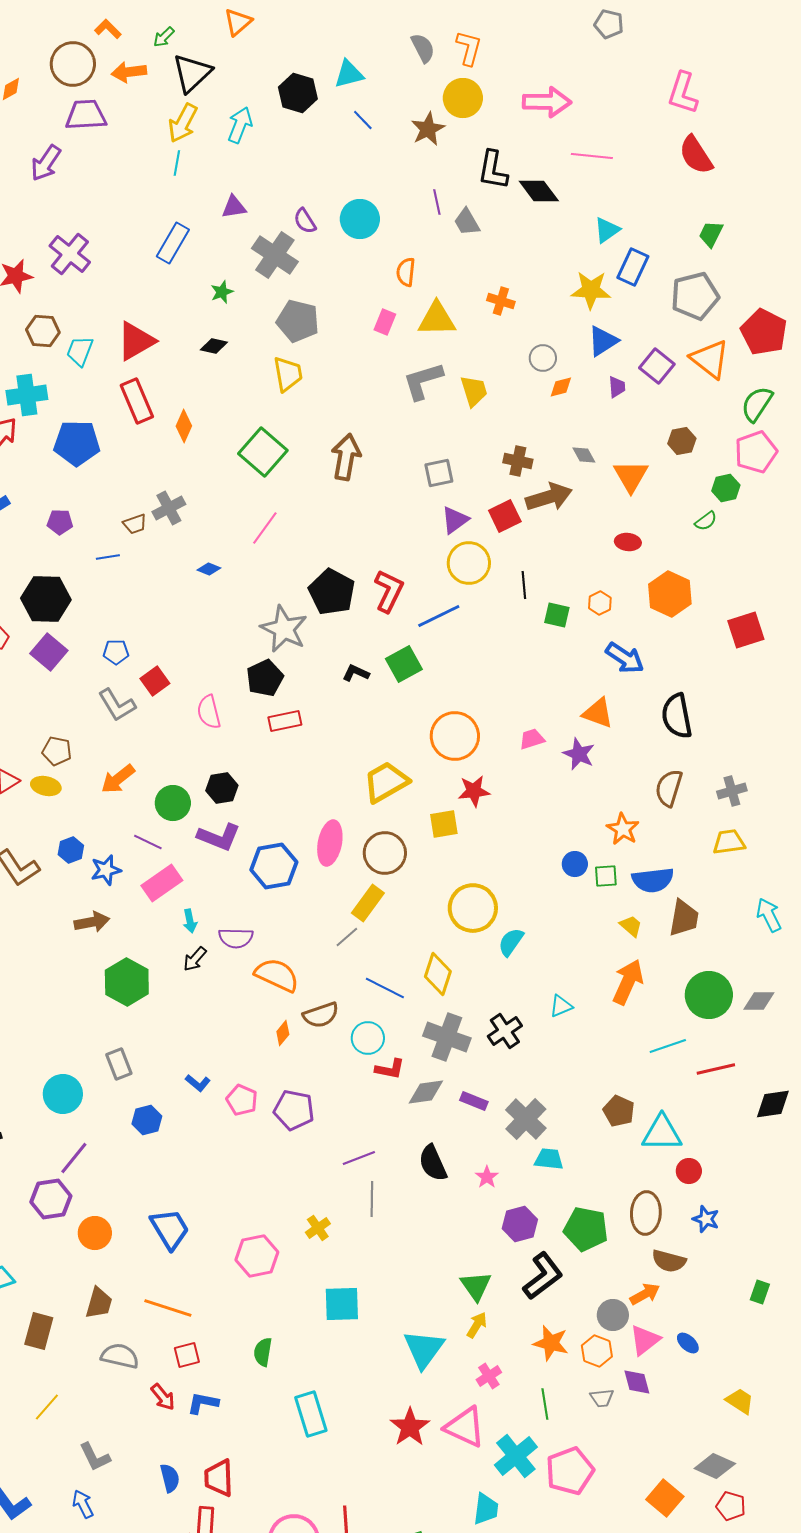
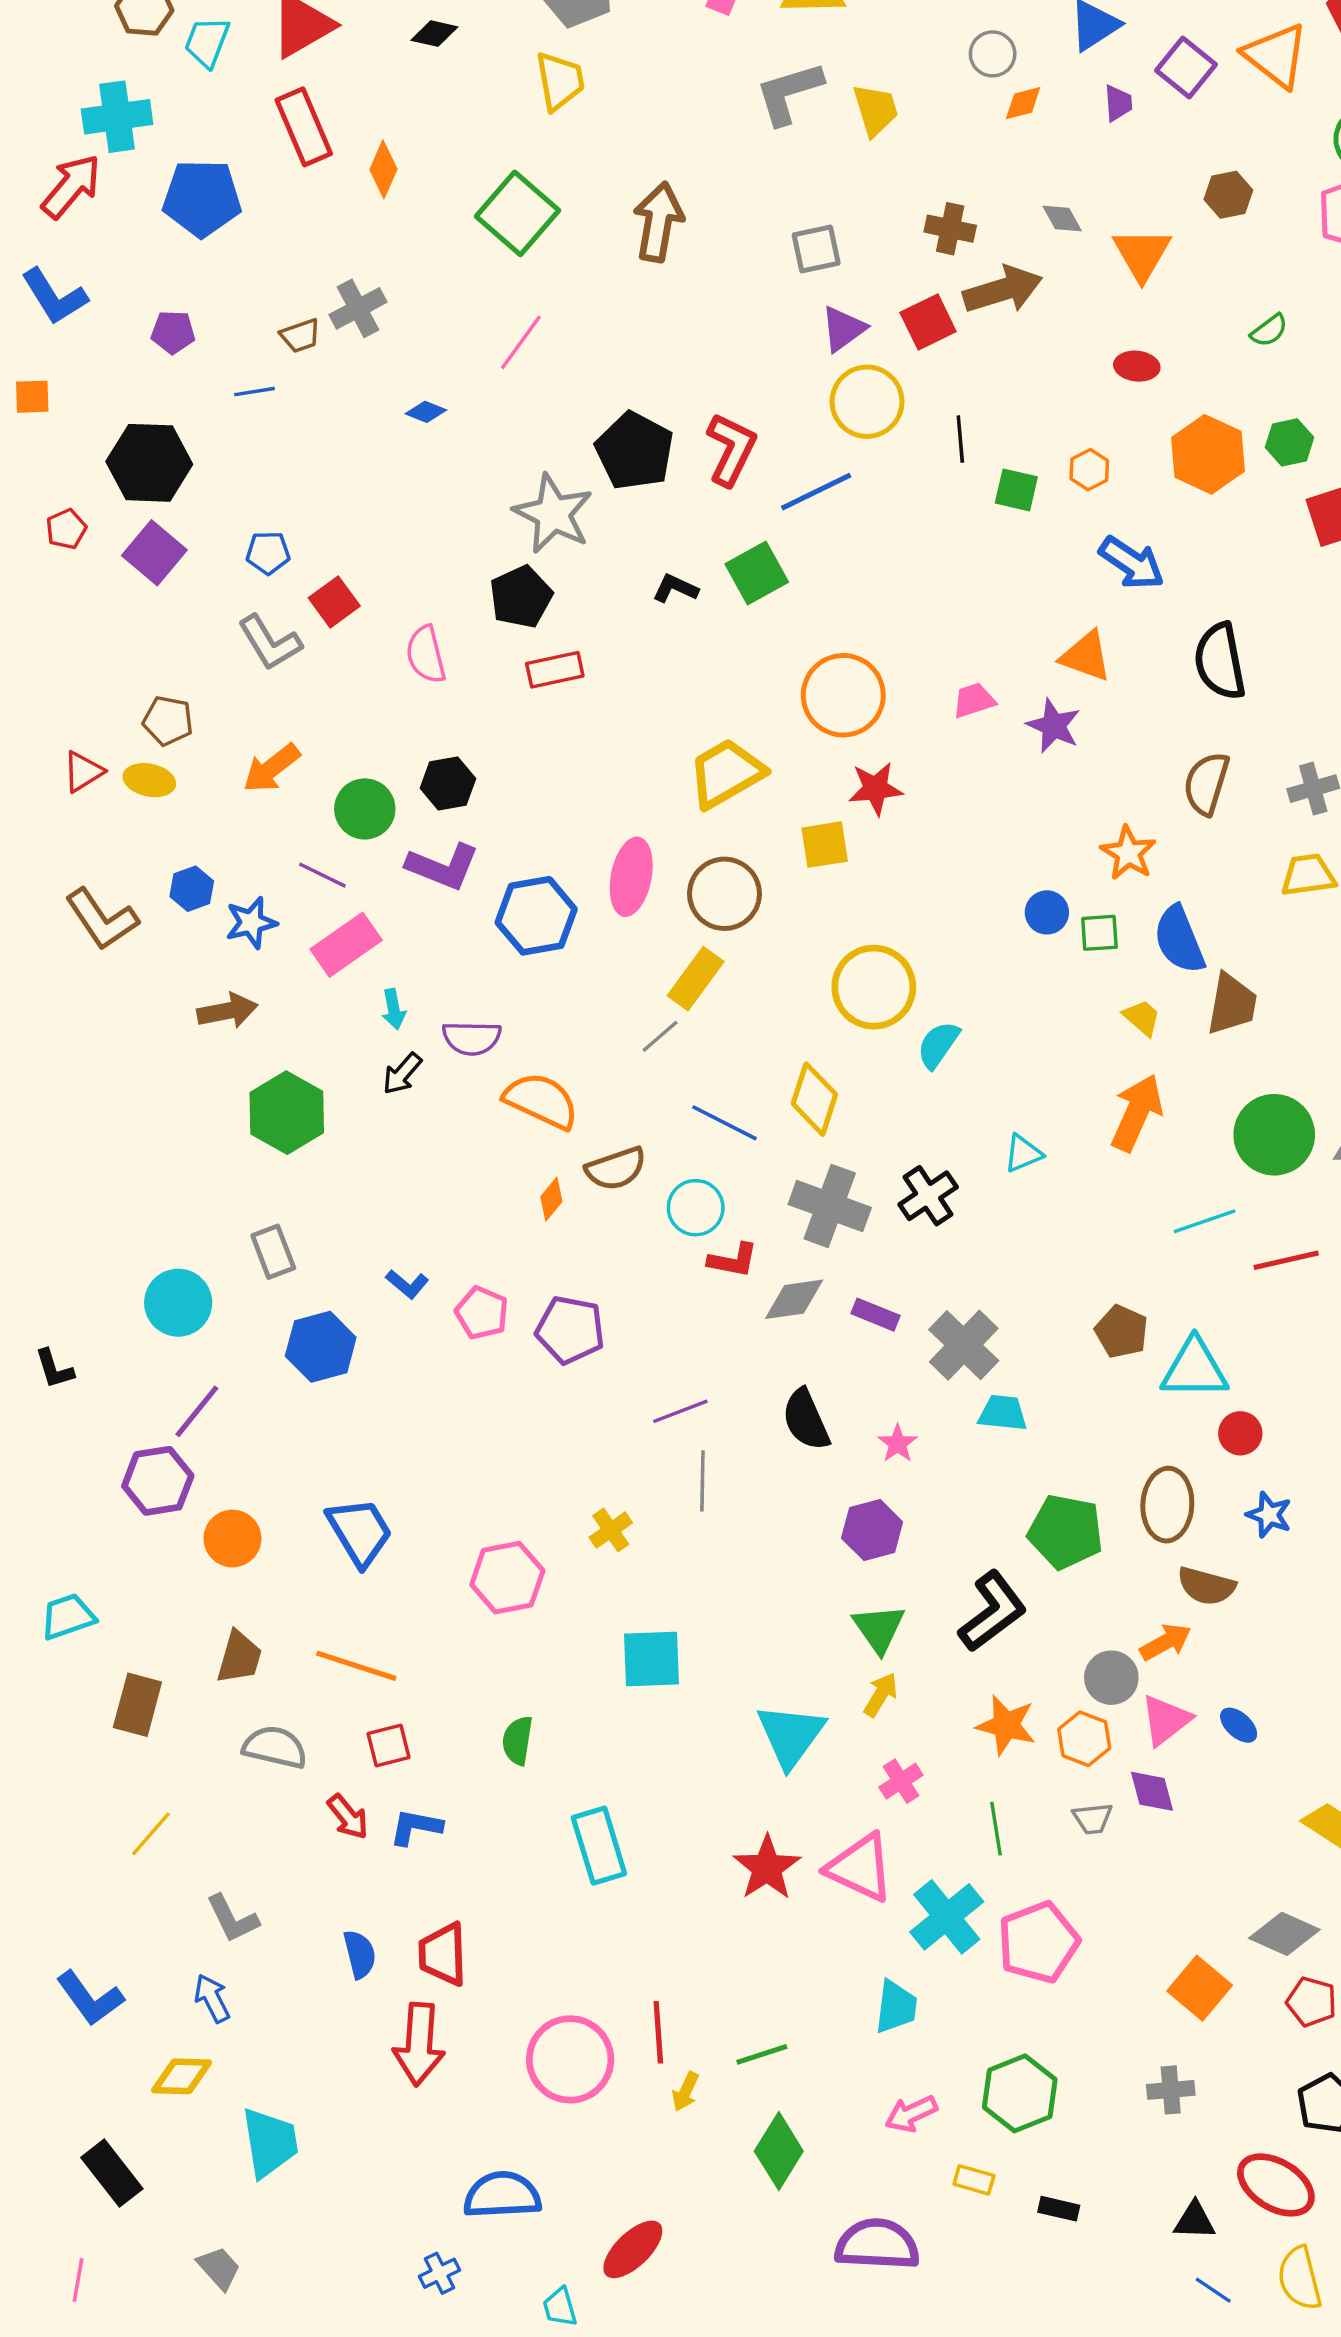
green hexagon: (726, 488) -> (1289, 442), moved
blue semicircle: (653, 880) -> (1179, 940), turned 75
blue hexagon: (147, 1120) -> (321, 1347), size x1.4
purple hexagon: (520, 1224) -> (872, 1530), moved

